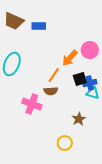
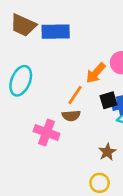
blue rectangle: (39, 26) -> (56, 32), size x1.5
yellow circle: (65, 143) -> (100, 183), moved

